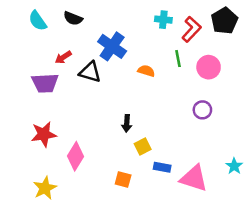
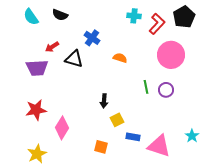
blue cross: (112, 46) -> (92, 38), size x0.7
green line: (178, 59) -> (146, 87), moved
pink circle: (209, 67) -> (171, 55), size x1.4

